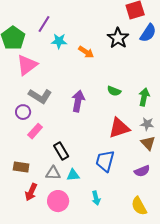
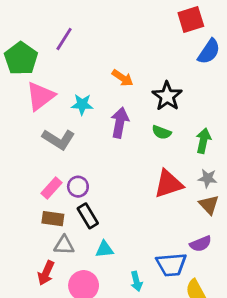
black star: (118, 38) -> (167, 96), moved
cyan star: (59, 41) -> (82, 104), moved
purple arrow: (78, 101) -> (120, 123), moved
purple circle: (23, 112) -> (78, 187), moved
blue trapezoid: (105, 161) -> (171, 265), moved, turned -110
brown rectangle: (21, 167) -> (53, 219), moved
gray triangle: (53, 173) -> (64, 245), moved

